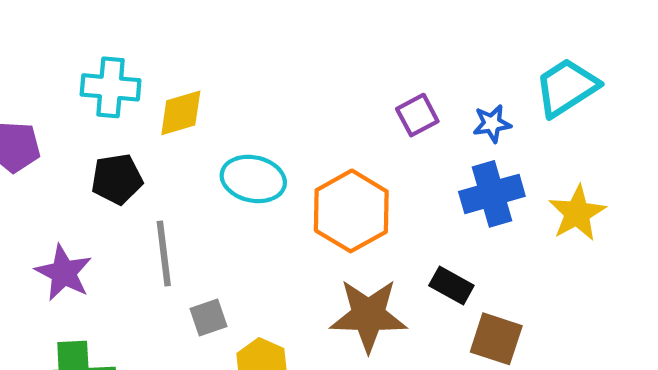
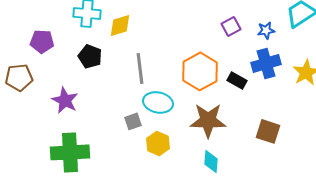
black pentagon: (117, 179) -> (90, 56), turned 30
cyan ellipse: (253, 179) -> (158, 102), moved
gray line: (164, 254) -> (140, 68), moved
black rectangle: (451, 286) -> (237, 80), moved

